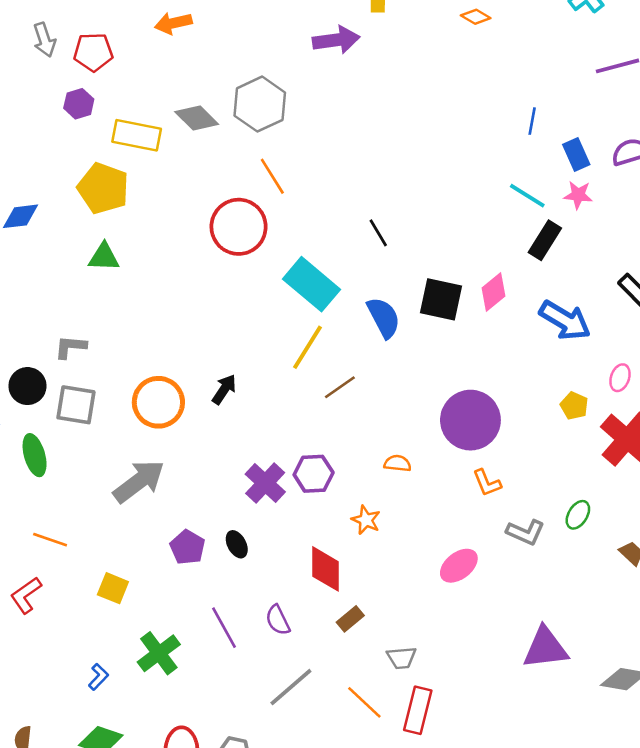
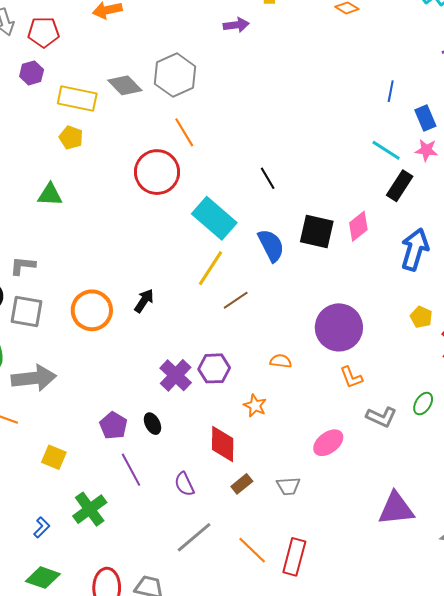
purple arrow: (336, 40) -> (236, 25), size x0.7
yellow pentagon: (103, 188) -> (71, 138), moved, size x0.6
blue arrow: (565, 320) -> (415, 249), turned -105
gray arrow: (139, 481) -> (34, 378), moved, turned 30
purple line: (224, 628) -> (131, 470), moved
gray trapezoid: (402, 658) -> (288, 486), moved

